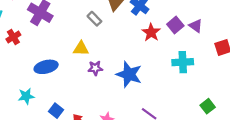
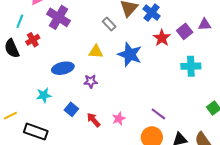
purple triangle: (196, 26) -> (205, 24), moved, turned -40
purple star: (95, 68) -> (91, 81), moved
blue star: (129, 74) -> (130, 54), moved

